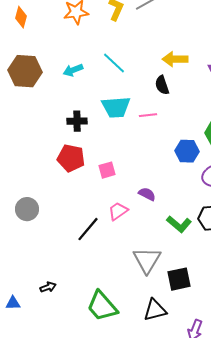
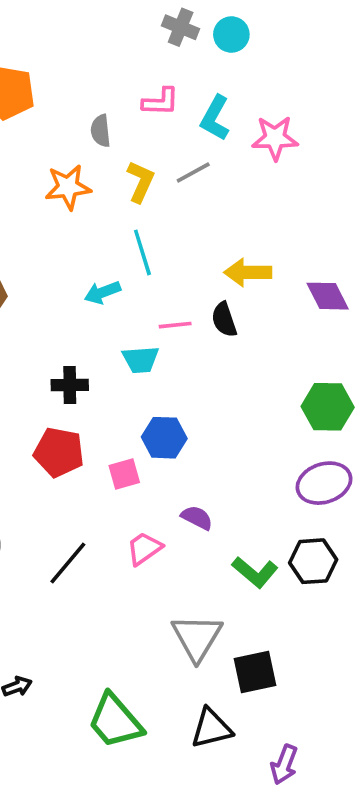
cyan line: (114, 63) -> (142, 252), moved, turned 30
cyan arrow: (73, 70) -> (102, 292), moved
cyan trapezoid: (116, 107) -> (141, 360), size x0.7
pink line: (148, 115) -> (175, 325), moved
blue hexagon: (187, 151) -> (164, 438), moved
black line: (88, 229) -> (68, 563), moved

